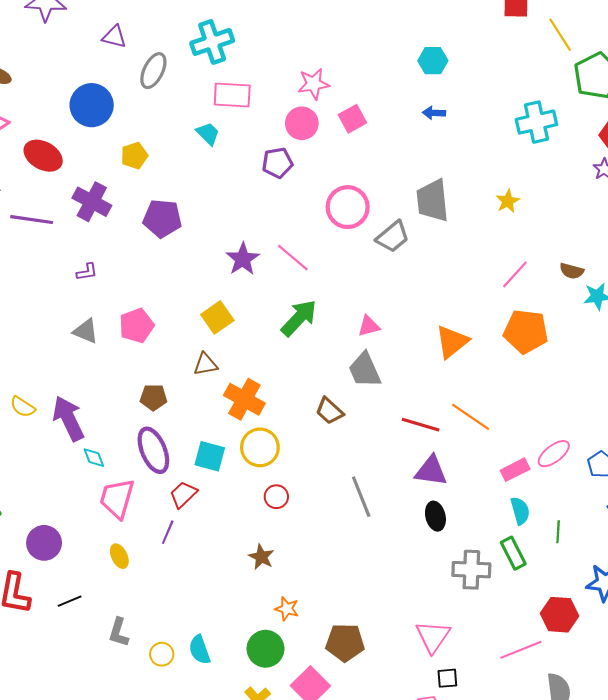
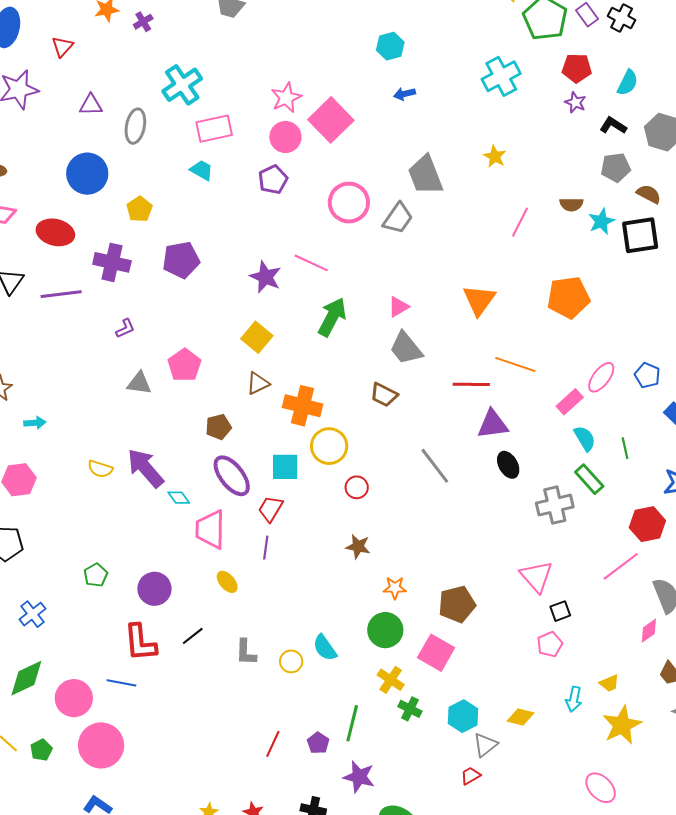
pink square: (352, 119) -> (331, 120), size x1.6
orange pentagon: (526, 331) -> (568, 297), moved

